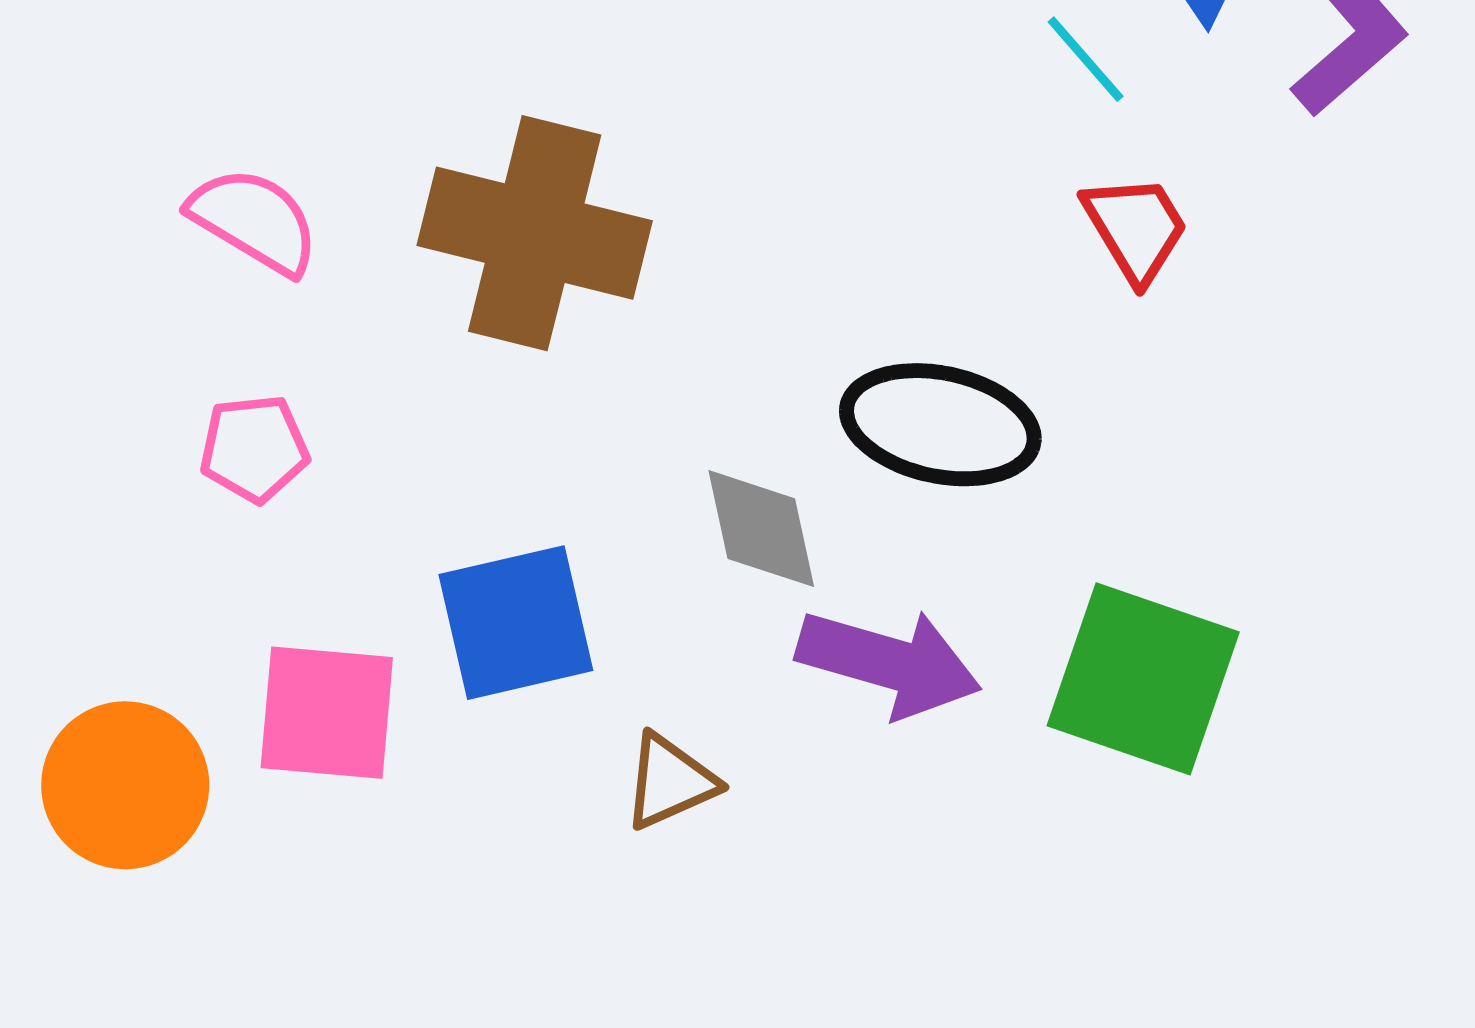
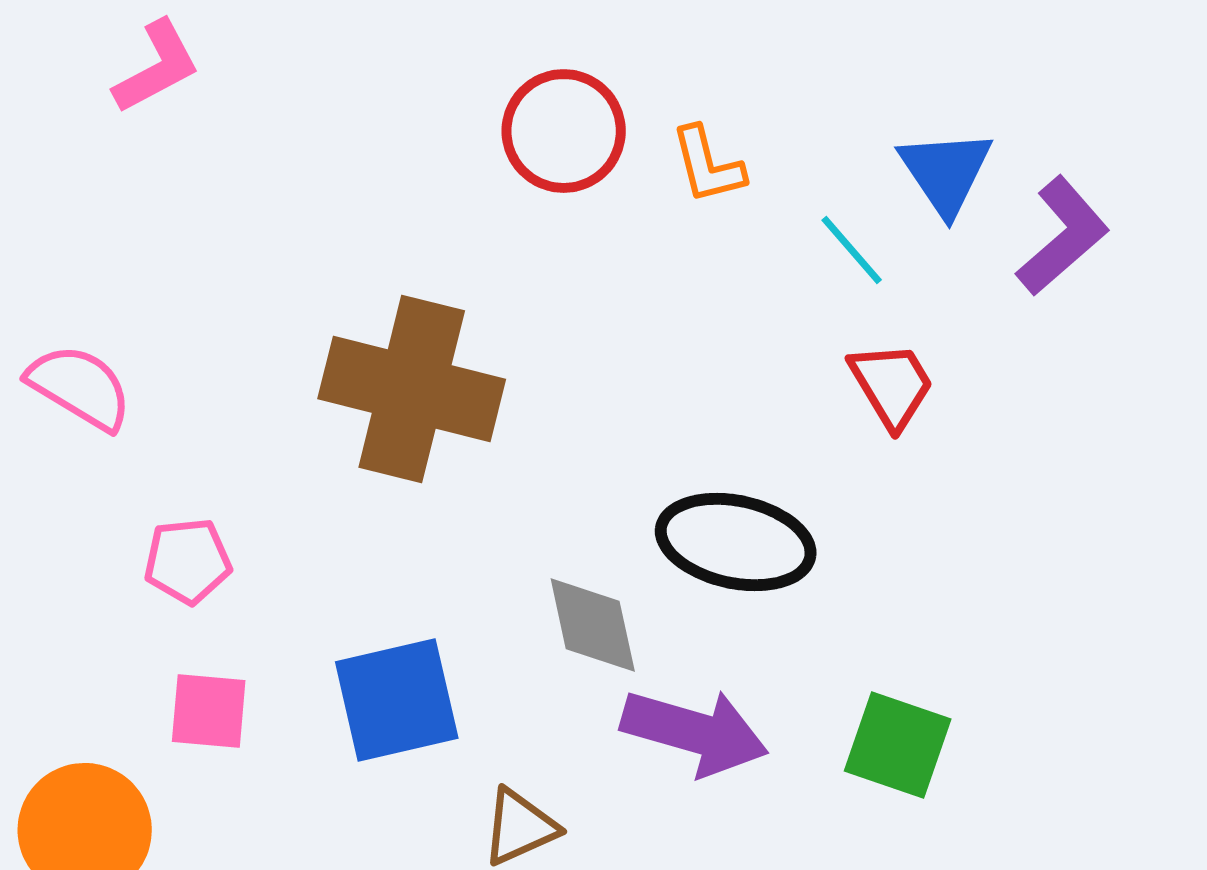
pink semicircle: (254, 221) -> (80, 387), moved
green square: (1143, 679) -> (898, 745), size x0.7
pink square: (327, 713) -> (209, 711), moved, size x0.7

